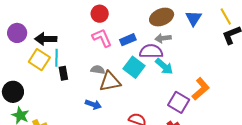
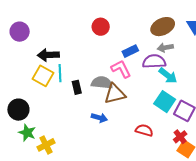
purple circle: (17, 33) -> (20, 32), moved
pink L-shape: (102, 38) -> (121, 69), moved
cyan square: (134, 67) -> (165, 102), moved
gray semicircle: (98, 70) -> (102, 83), size x1.5
black rectangle: (63, 73) -> (77, 87), moved

